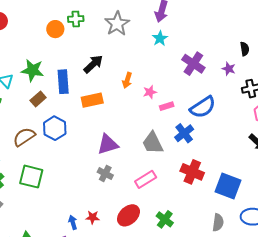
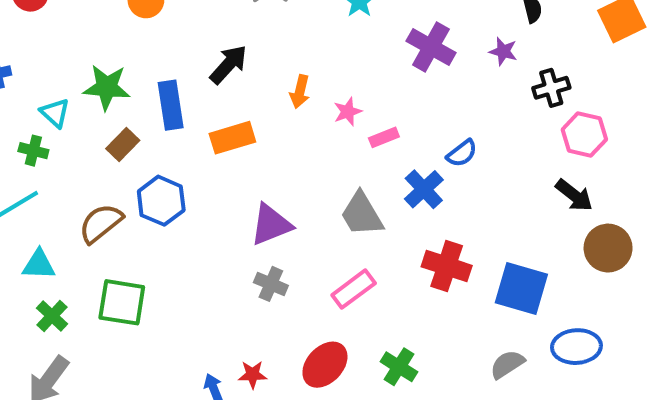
blue semicircle: (203, 107) -> (462, 153), moved, size x0.6
gray semicircle: (218, 223) -> (507, 364), turned -126

